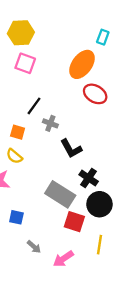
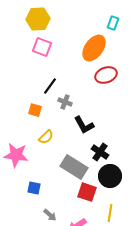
red ellipse: (95, 94) -> (106, 75), turned -50
yellow semicircle: (14, 156) -> (46, 137), moved, turned -84

